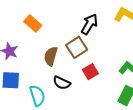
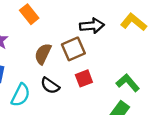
black arrow: (89, 24) -> (92, 26), turned 45
cyan semicircle: (37, 96) -> (21, 95), turned 35

